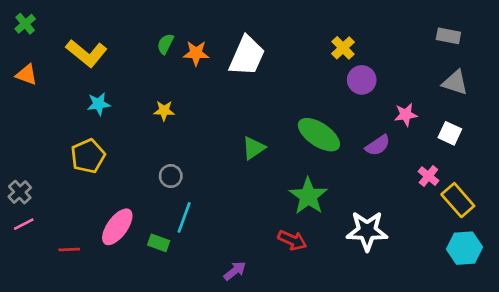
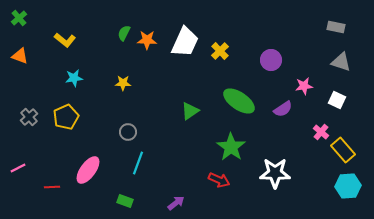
yellow cross: (343, 48) -> (220, 51), moved
yellow L-shape: (87, 53) -> (65, 40), size x0.7
gray cross: (20, 192) -> (29, 117), moved
green rectangle: (159, 243) -> (125, 201), moved

